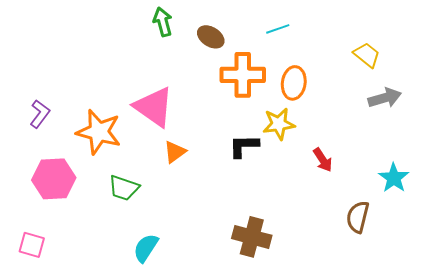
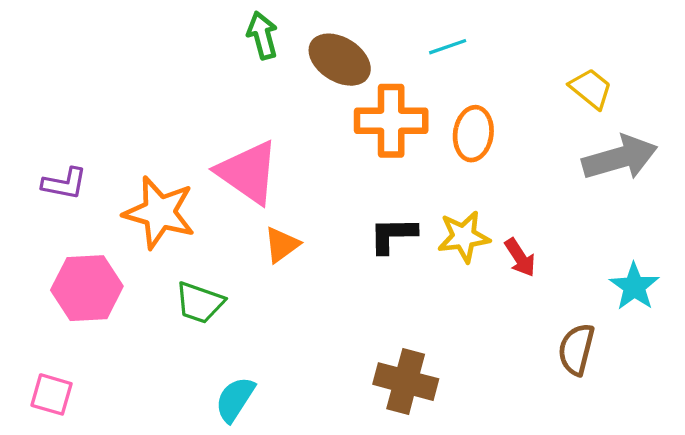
brown ellipse: (211, 37) -> (340, 60), size x1.4
gray arrow: (385, 98) -> (620, 158), size x1.4
purple L-shape: (40, 114) -> (64, 184), turned 64
yellow star: (279, 124) -> (464, 237), moved

